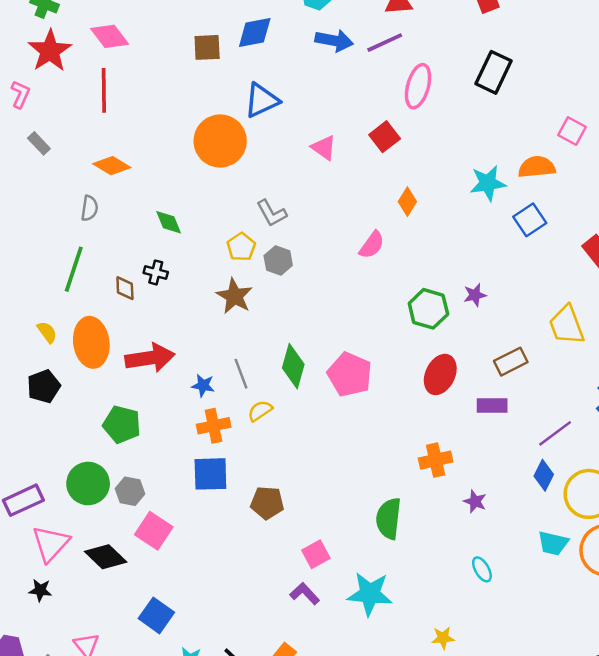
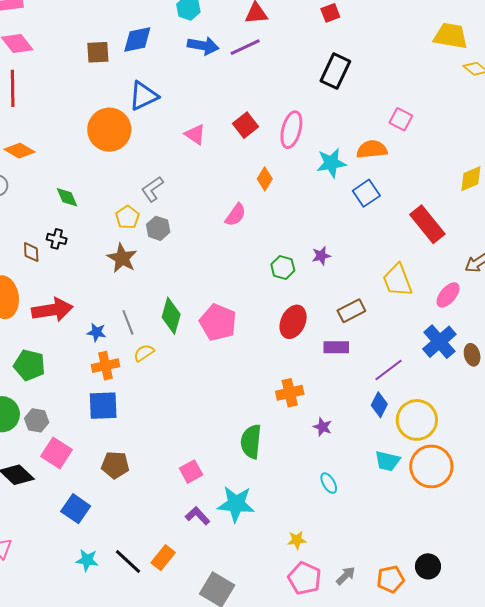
pink ellipse: (418, 86) -> (291, 130), moved
gray L-shape: (272, 213) -> (152, 189), turned 84
green hexagon: (428, 309) -> (283, 267), size x0.7
brown pentagon: (267, 503) -> (115, 465), moved
purple L-shape: (305, 594) -> (198, 516), moved
blue square: (156, 615) -> (76, 509), moved

